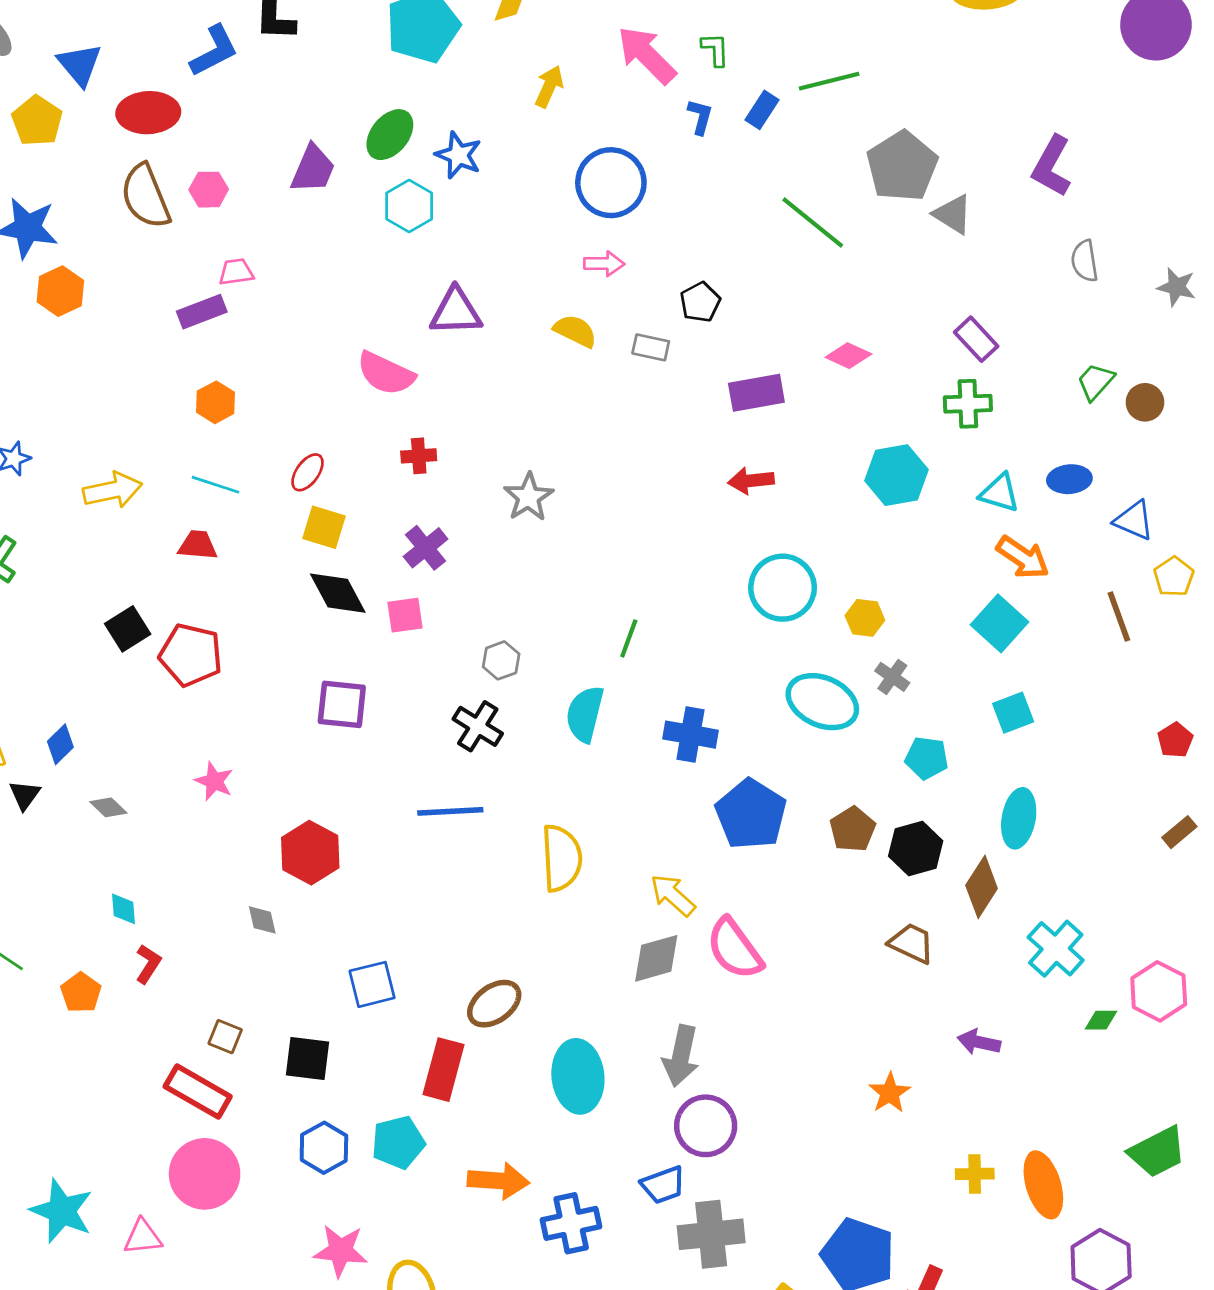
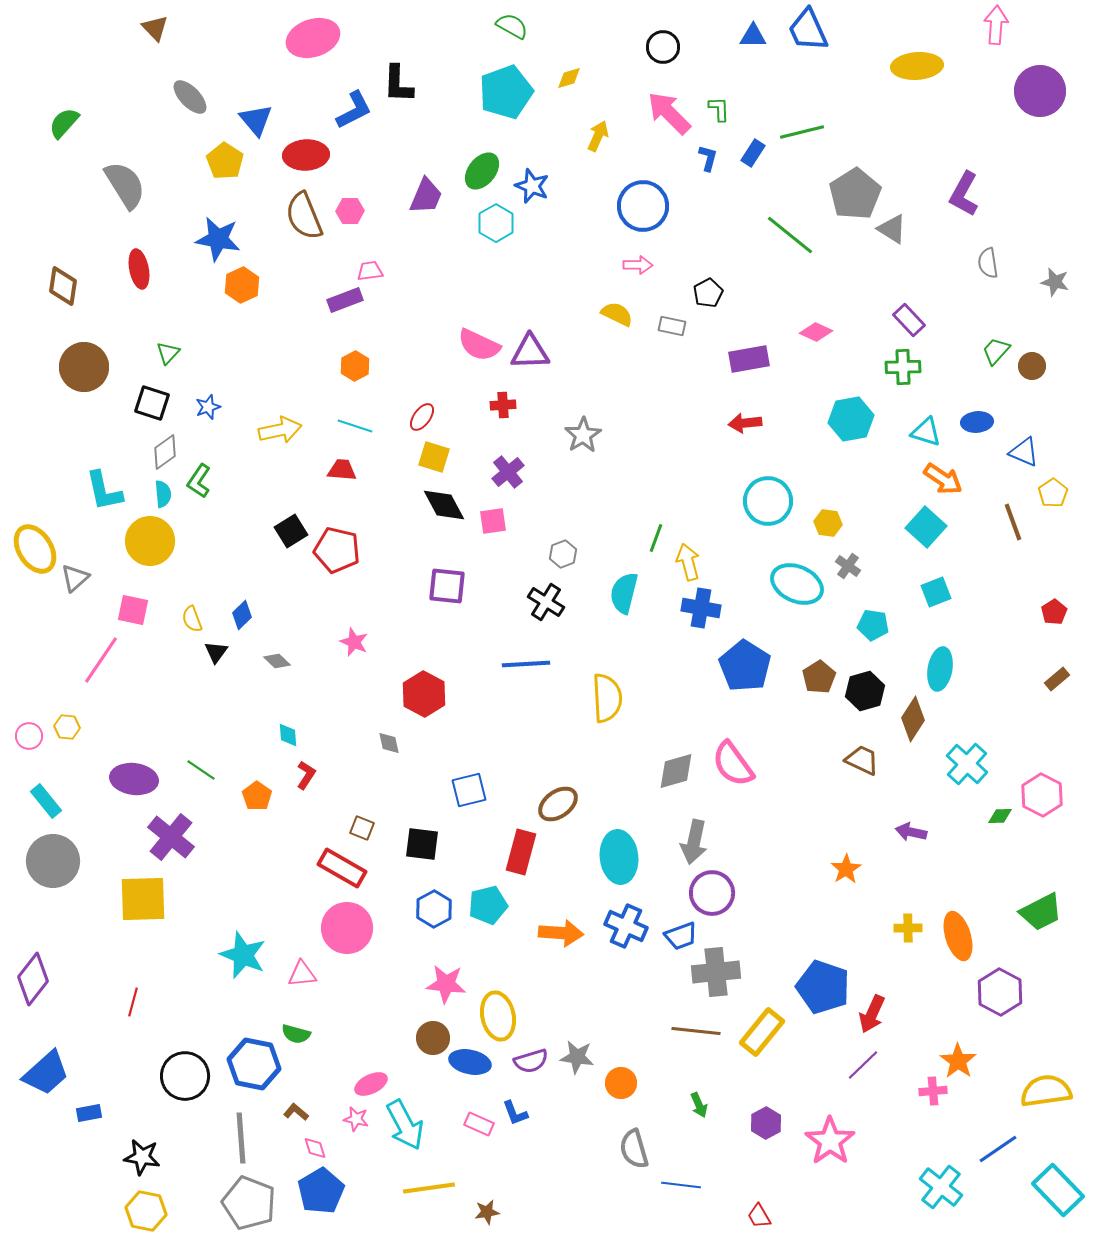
purple triangle: (456, 312) -> (530, 352), moved
yellow arrow: (673, 895) -> (688, 562), moved, turned 33
blue cross: (571, 1223) -> (626, 926), moved, turned 36

